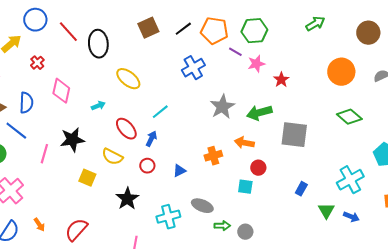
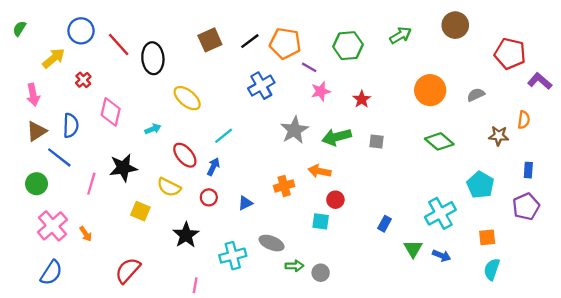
green hexagon: (254, 31) -> (348, 46), moved
brown circle: (368, 33) -> (455, 25), moved
pink star: (256, 64) -> (321, 91), moved
gray square: (294, 135) -> (377, 141), moved, size x0.5
orange arrow: (39, 225) -> (86, 234), moved

